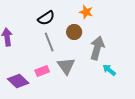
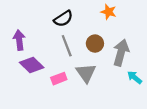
brown circle: (74, 32) -> (95, 44), moved
purple diamond: (18, 81) -> (32, 65), moved

